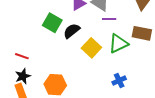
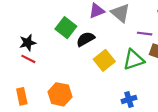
purple line: (109, 19) -> (145, 34), moved
black star: (23, 76) -> (28, 43), moved

